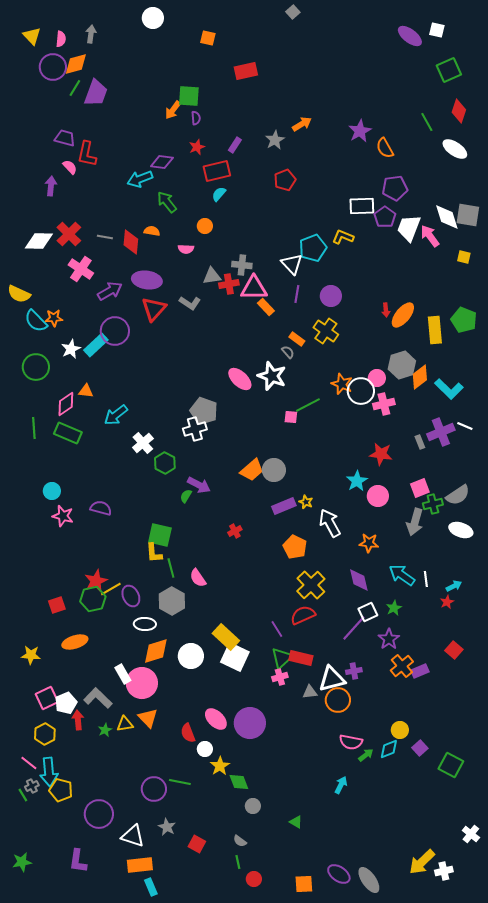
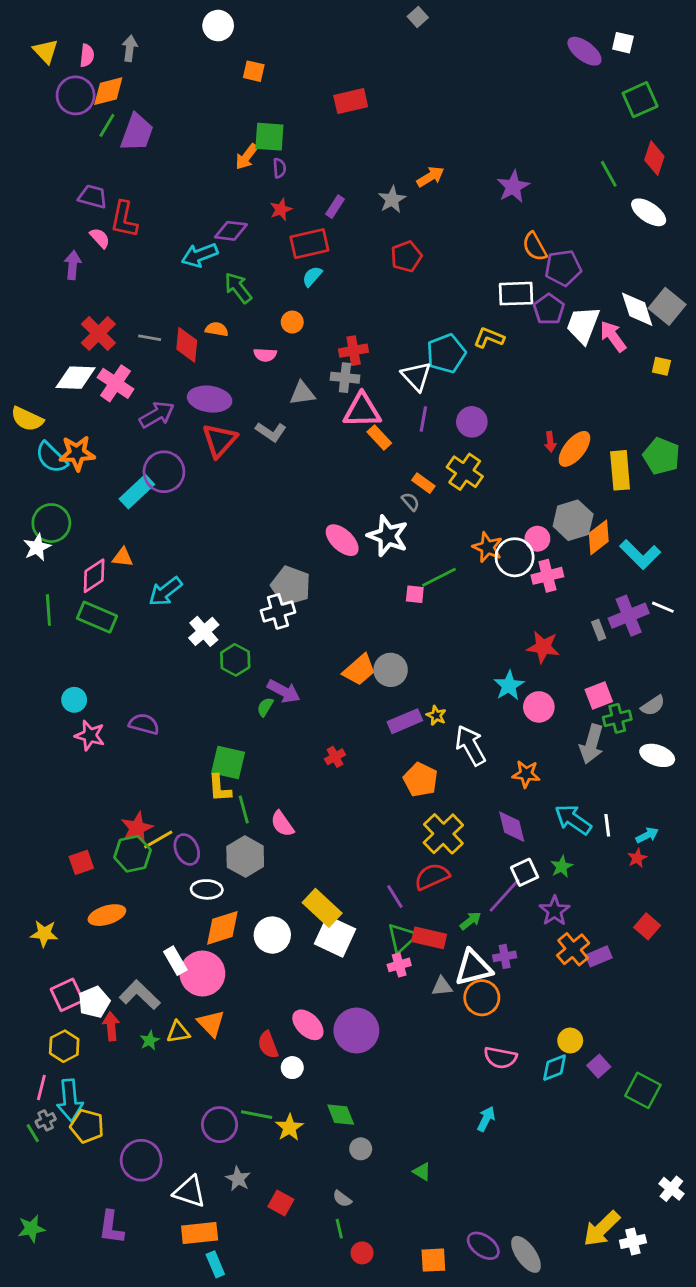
orange square: (208, 38) -> (254, 71), moved
orange semicircle: (385, 148) -> (535, 246), moved
gray square: (468, 215) -> (667, 306), turned 30
white diamond: (39, 241) -> (76, 378), moved
red cross: (229, 284) -> (354, 351), moved
orange star: (54, 318) -> (77, 453), size x1.4
white star: (71, 349) -> (37, 547), moved
gray semicircle: (458, 495) -> (653, 706), size x0.7
green arrow: (366, 755) -> (470, 921), moved
pink line: (29, 763) -> (41, 1088), turned 66
yellow star: (220, 766) -> (289, 1127), moved

